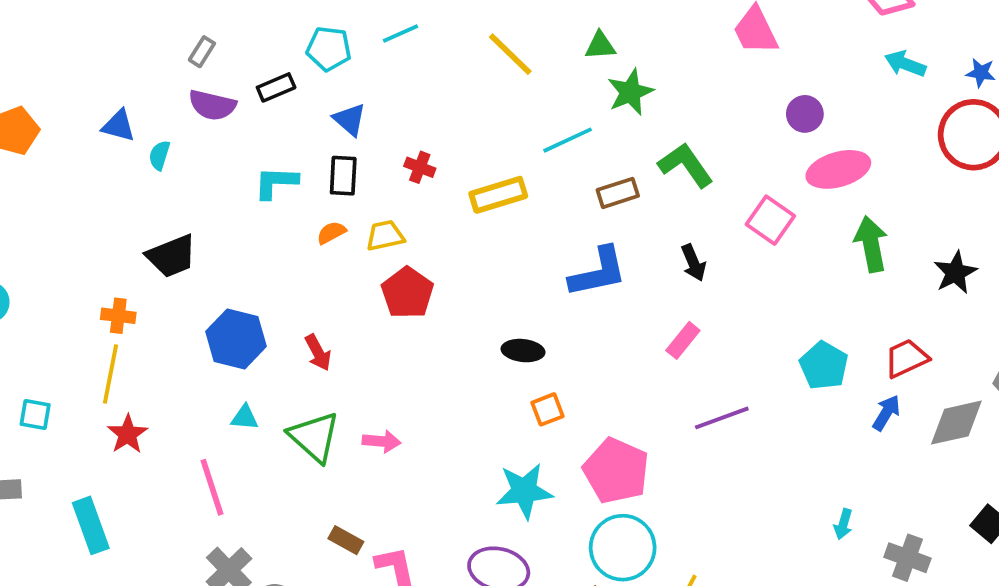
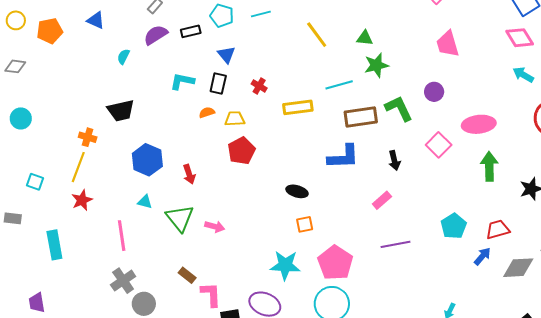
purple semicircle: (212, 105) -> (156, 35), turned 125
purple circle: (805, 114) -> (434, 92), moved
blue triangle: (119, 126) -> (96, 20), moved
brown rectangle: (618, 193) -> (361, 117), size x1.5

